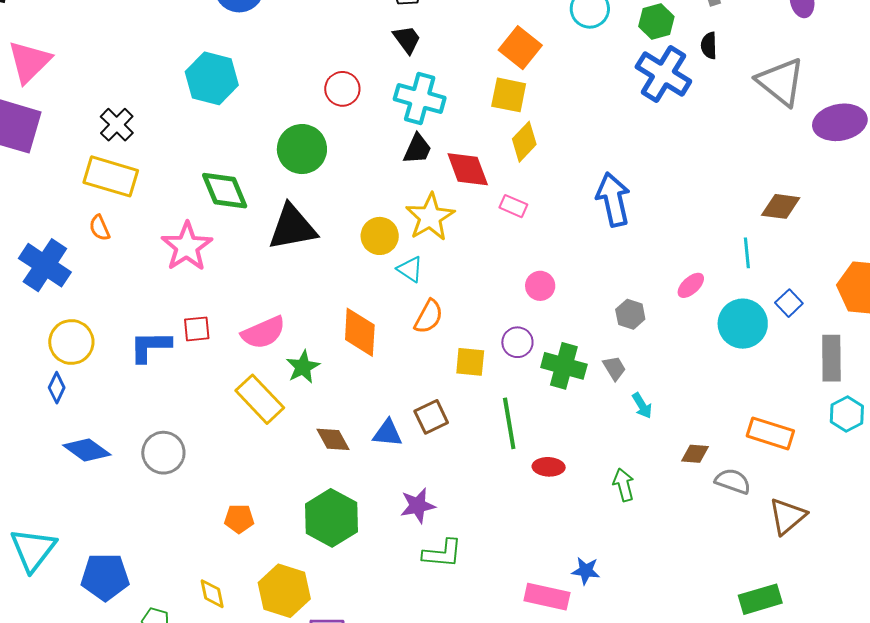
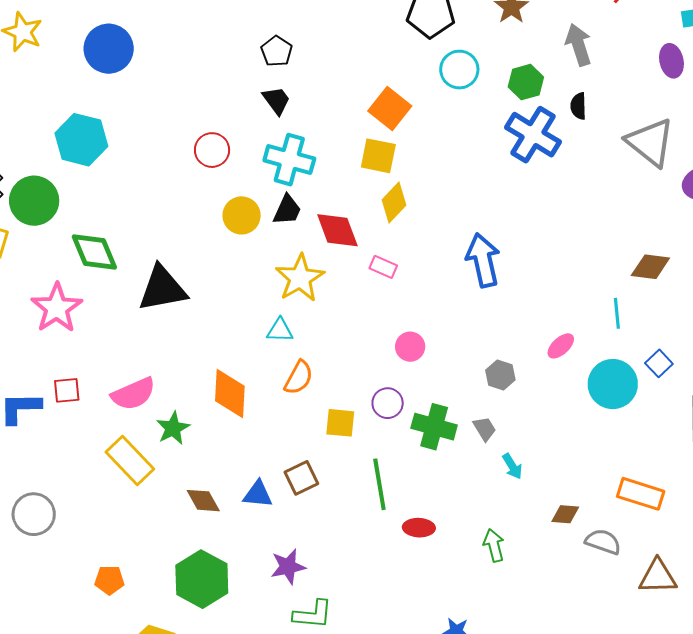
green circle: (302, 149) -> (34, 201), moved
yellow circle: (380, 236) -> (242, 215), moved
cyan triangle: (410, 269) -> (280, 330), turned -32
brown triangle: (787, 516) -> (658, 577), turned 39

